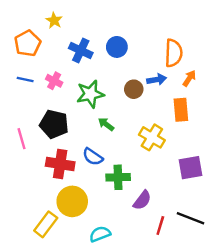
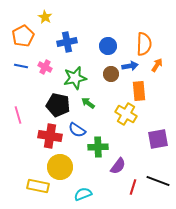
blue circle: (117, 47) -> (108, 46), moved
blue cross: (81, 51) -> (67, 42), turned -36
orange rectangle: (181, 110) -> (139, 91), moved
black pentagon: (54, 124) -> (58, 105), moved
yellow rectangle: (46, 224) -> (38, 186), turned 65

